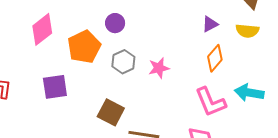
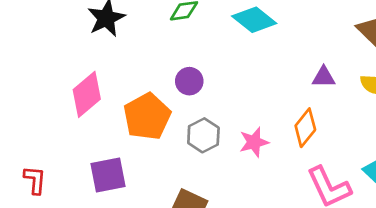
purple triangle: (210, 24) -> (324, 77), turned 30
orange diamond: (215, 58) -> (305, 128), moved

